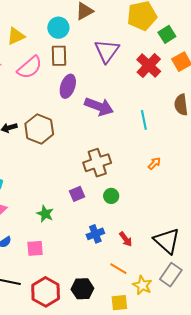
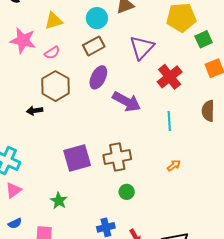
brown rectangle: (59, 56) -> (94, 46), turned 55
red cross: (149, 66) -> (170, 77), moved
pink semicircle: (30, 67) -> (52, 53), moved, size x0.6
brown hexagon: (39, 129) -> (56, 86), moved
purple square: (77, 194) -> (77, 158), moved, size x1.8

